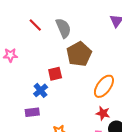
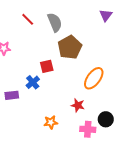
purple rectangle: (32, 112) -> (12, 95), moved
red star: (103, 113) -> (78, 105), moved

